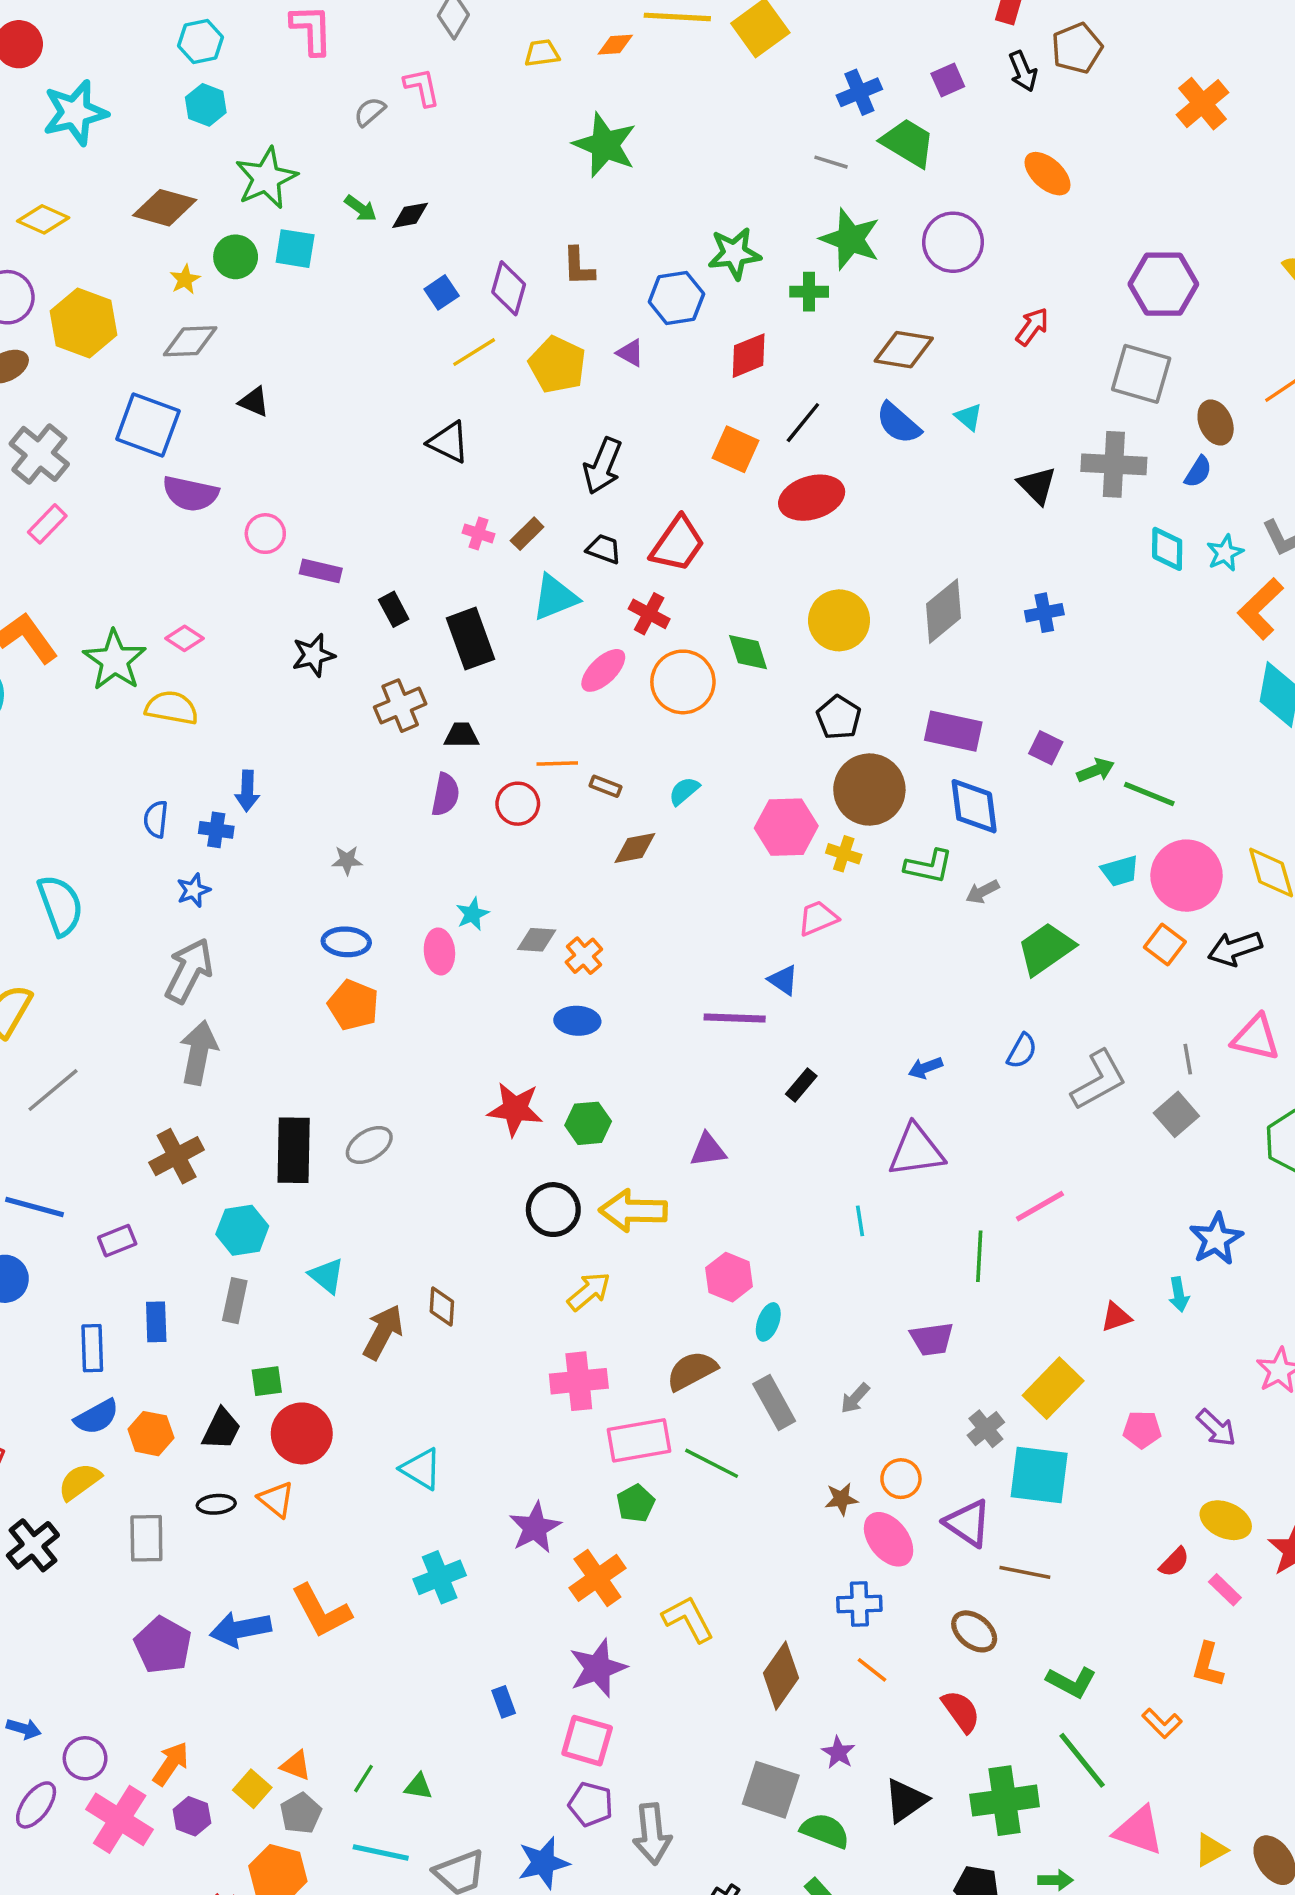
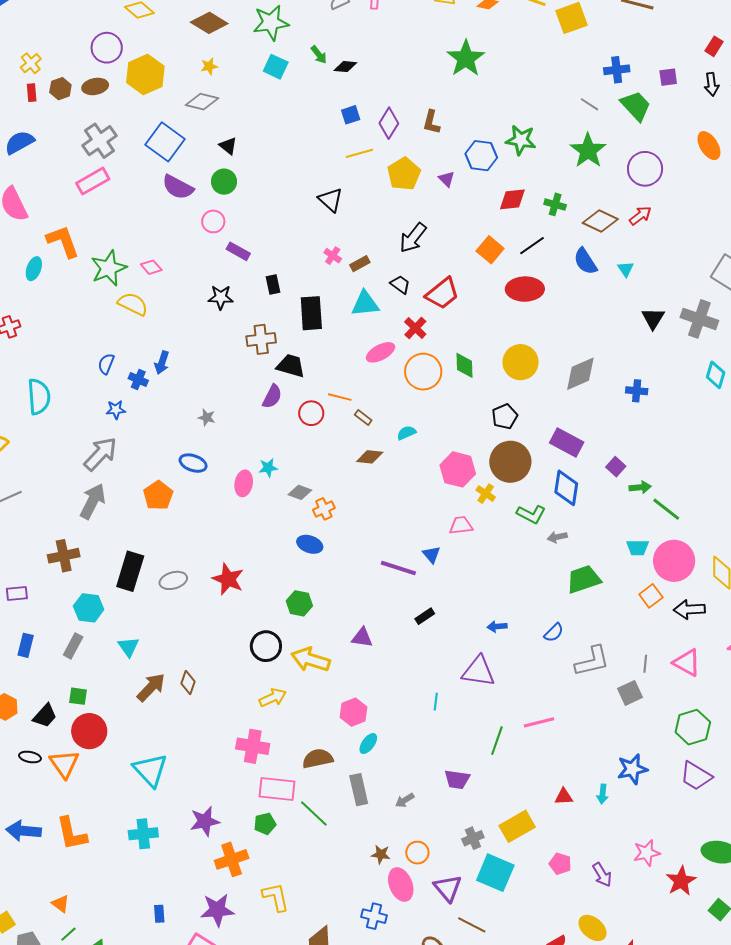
green circle: (236, 257) -> (224, 182), moved
green cross: (809, 292) -> (555, 204), moved
red arrow: (1032, 327) -> (640, 216), moved
pink rectangle: (47, 524) -> (93, 181), size x1.4
black trapezoid: (461, 735) -> (291, 366), size x1.4
orange pentagon: (353, 1005) -> (158, 495), moved
red star: (515, 1109) -> (228, 579), moved
cyan triangle: (421, 1469) -> (150, 770), size x1.4
orange triangle: (276, 1499) -> (64, 764), size x1.4
orange triangle: (296, 1765) -> (61, 904), moved

